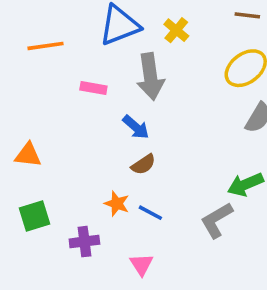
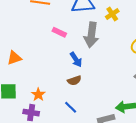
orange triangle: (28, 155) -> (14, 58), turned -42
orange star: (117, 204) -> (38, 95), moved

